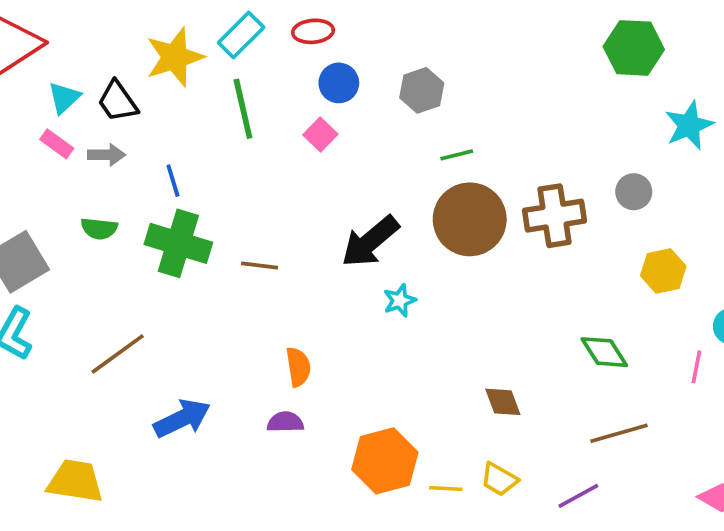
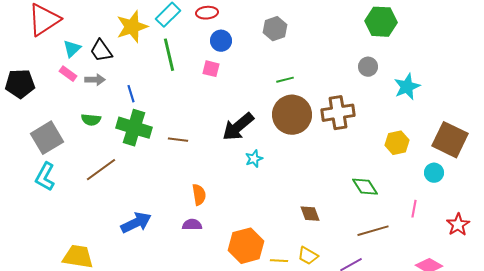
gray hexagon: (422, 90) -> (275, 29), moved
cyan star: (689, 125) -> (407, 87), moved
pink square: (320, 135) -> (211, 69), turned -30
gray circle: (634, 192) -> (368, 67), moved
brown line: (118, 354) -> (101, 170), moved
pink line: (696, 367) -> (414, 209), moved

